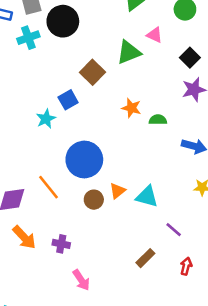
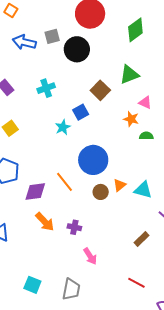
pink triangle: (154, 35) -> (145, 103), moved
cyan cross: (28, 38) -> (46, 88), moved
green semicircle: (158, 120) -> (146, 136), moved

